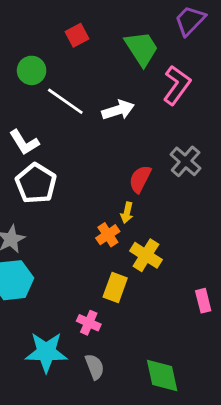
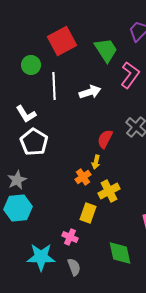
red square: (77, 35) -> (62, 41), size x1.8
white line: (65, 101) -> (54, 86), turned 52
yellow cross: (146, 255) -> (109, 191), turned 30
green diamond: (162, 376) -> (120, 253), moved

